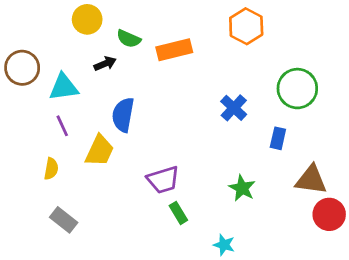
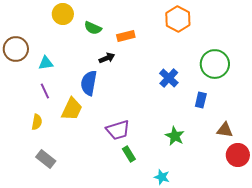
orange rectangle: (174, 50) -> (126, 36), size x0.7
black arrow: (105, 64) -> (107, 58), moved
cyan triangle: (64, 87) -> (46, 63), size x0.7
brown triangle: (311, 180) -> (225, 130), size x0.7

